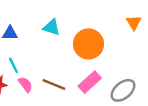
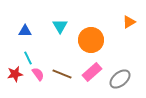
orange triangle: (134, 23) -> (129, 22), turned 32
cyan triangle: (52, 27) -> (60, 26), turned 42

